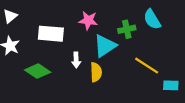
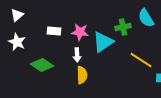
pink star: (88, 20) -> (80, 32), moved
white rectangle: (51, 34) -> (54, 31), size x0.6
yellow semicircle: (96, 72) -> (82, 75), moved

